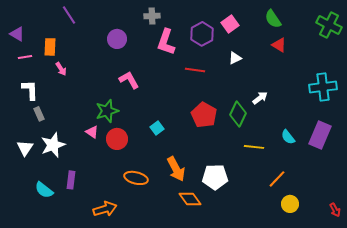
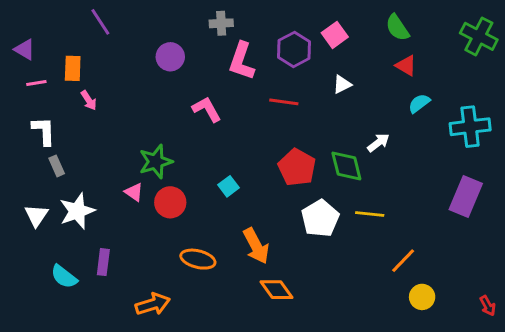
pink L-shape: (129, 80) -> (207, 109), moved
green diamond: (238, 114) -> (346, 166), turned -40
cyan semicircle: (288, 137) -> (419, 103), moved, turned 91
white pentagon: (215, 177) -> (320, 218), moved, turned -30

